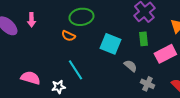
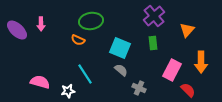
pink rectangle: (165, 54) -> (172, 70), moved, turned -35
gray semicircle: (130, 66) -> (121, 70), moved
gray cross: (147, 84) -> (139, 88), moved

